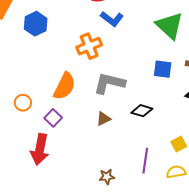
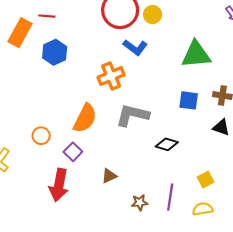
green triangle: (170, 26) -> (196, 55), turned -48
brown triangle: (103, 119) -> (109, 176), moved
brown star: (107, 177) -> (140, 202), moved

